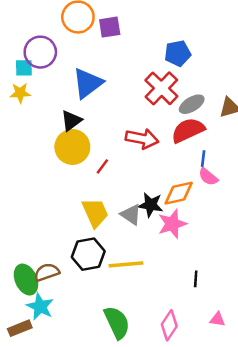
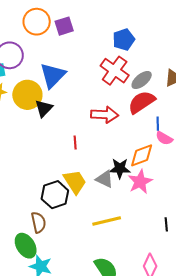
yellow circle: (72, 147) -> (27, 95), moved
red line: (102, 166) -> (75, 143), turned -32
black hexagon: (88, 254) -> (55, 195), moved
brown semicircle: (47, 272) -> (38, 222), moved, turned 105

